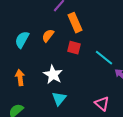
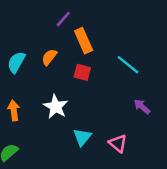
cyan line: (104, 58) -> (128, 65), moved
cyan triangle: (59, 99) -> (82, 137), moved

